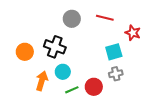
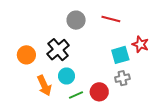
red star: (133, 33) -> (140, 44), moved
black cross: (55, 47) -> (58, 50), turned 30
orange arrow: (42, 81) -> (44, 86), turned 138

